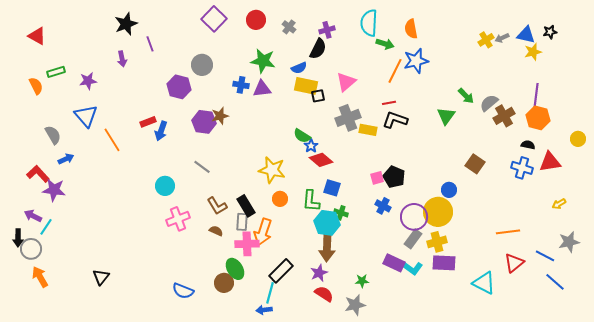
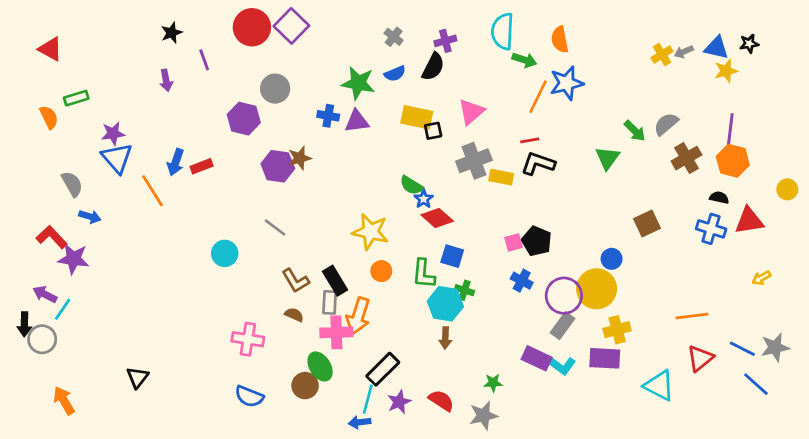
red circle: (256, 20) -> (252, 27), moved, size x1.4
black star: (126, 24) -> (172, 33), size x0.7
blue semicircle: (299, 68) -> (395, 74), moved
purple star: (88, 81) -> (113, 134), moved
gray semicircle: (489, 103) -> (666, 124), moved
blue arrow: (161, 131) -> (176, 162), moved
blue arrow: (66, 159) -> (90, 217), turned 42
brown square: (475, 164) -> (647, 223), turned 30
pink cross: (178, 219) -> (248, 339), moved, turned 30
yellow cross: (437, 242) -> (617, 330), moved
gray star: (569, 242) -> (775, 347), moved
brown arrow: (327, 248) -> (445, 338), size x0.6
purple star: (319, 273) -> (399, 402), moved
orange arrow: (40, 277) -> (64, 401), moved

